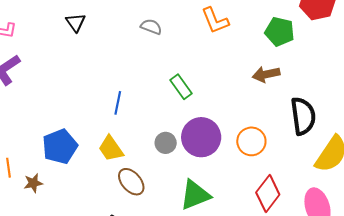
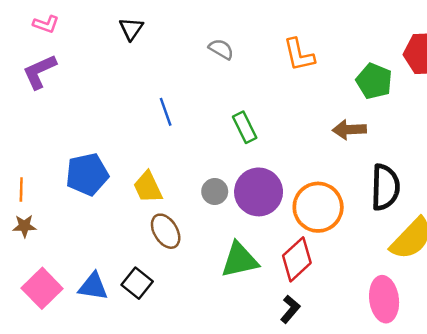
blue line: (118, 103) -> (166, 112), moved, turned -40
orange circle: (251, 141) -> (318, 207), size x1.4
brown star: (33, 183) -> (24, 226), moved
red diamond: (268, 193) -> (297, 259), moved

